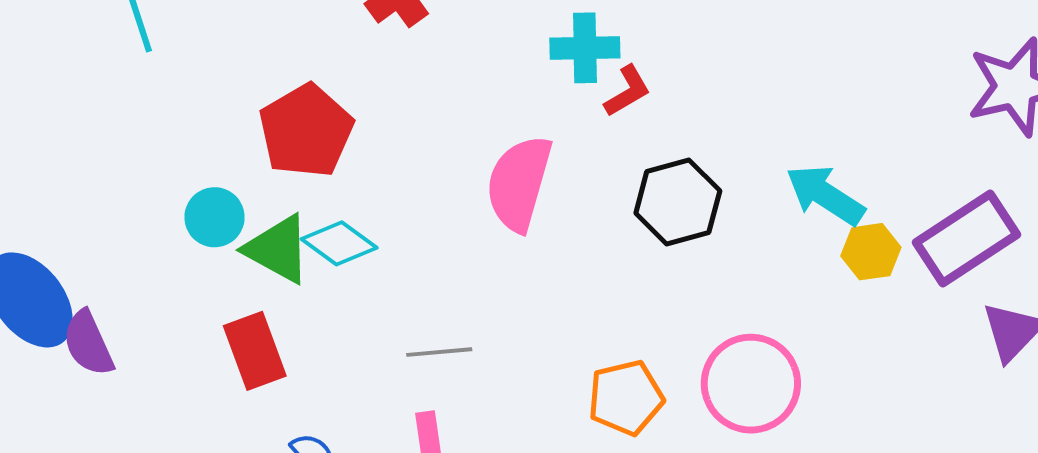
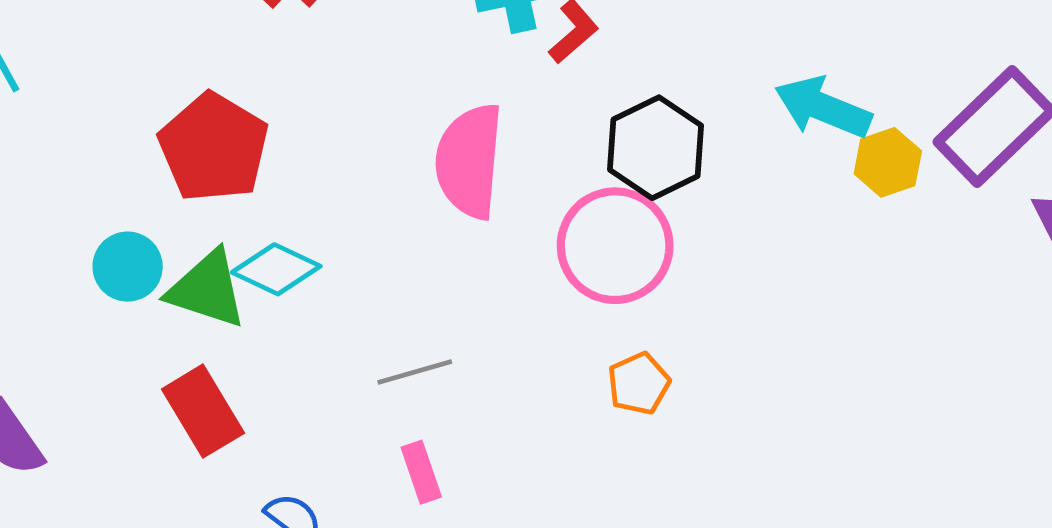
pink circle: (751, 384) -> (615, 246), moved
orange pentagon: (626, 398) -> (639, 384), size x0.7

